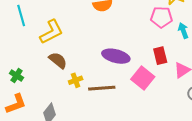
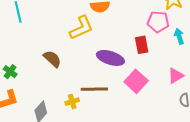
yellow L-shape: (51, 32) -> (81, 28), moved
red rectangle: (160, 56) -> (142, 45), moved
yellow cross: (76, 80) -> (72, 102), moved

